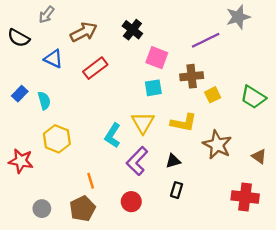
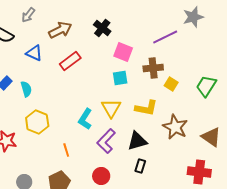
yellow square: (213, 95) -> (171, 84), turned -32
green trapezoid: (253, 97) -> (206, 86), turned 90
brown triangle: (259, 156) -> (211, 137), size x1.5
black triangle: (173, 161) -> (137, 141), size x1.5
orange line: (91, 181) -> (66, 150), moved

